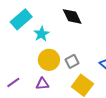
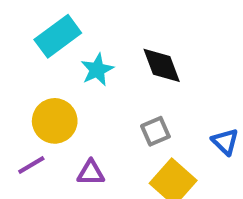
black diamond: (72, 16) -> (162, 65), moved
yellow circle: (49, 60) -> (55, 121), moved

